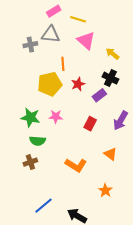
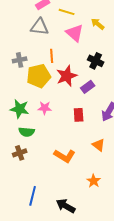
gray cross: (30, 45) -> (20, 60), moved
yellow arrow: (112, 54) -> (98, 24), moved
black cross: (110, 78) -> (96, 61), moved
red star: (78, 84) -> (67, 76), size x1.5
red rectangle: (90, 124) -> (79, 115), turned -32
blue line: (44, 206) -> (33, 196), turned -36

